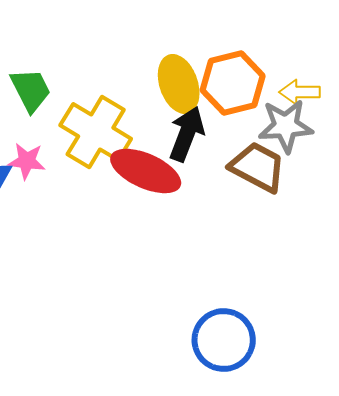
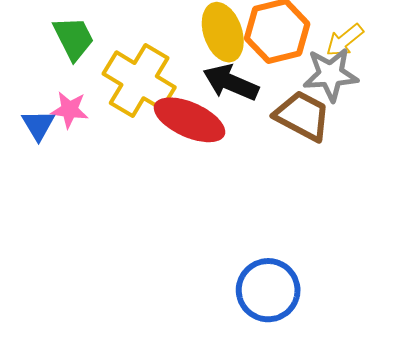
yellow arrow: (300, 92) -> (345, 40), turned -39
black arrow: (187, 134) -> (231, 83), turned -88

